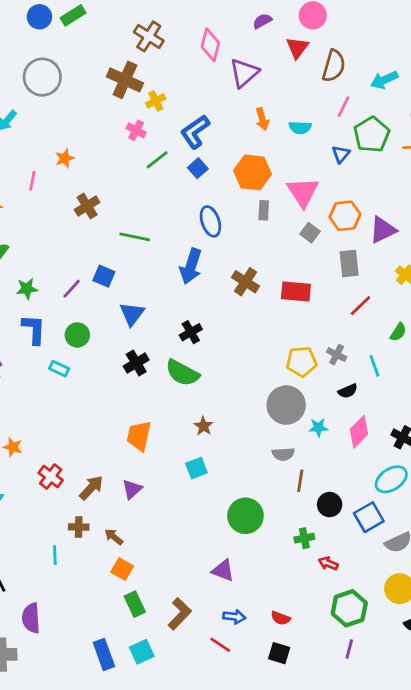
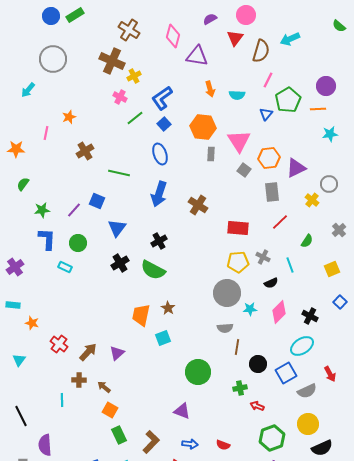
purple triangle: (244, 73) -> (197, 56), turned 50
cyan arrow: (384, 80) -> (290, 39), moved
blue ellipse: (210, 221) -> (160, 154), moved
red rectangle: (296, 292) -> (238, 228), moved
orange trapezoid: (139, 436) -> (141, 315), moved

